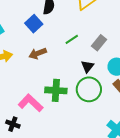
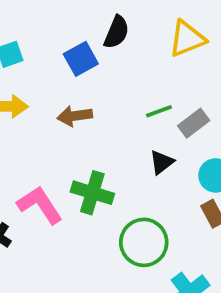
green line: (72, 39) -> (159, 111), moved
green circle: (89, 89) -> (144, 242), moved

